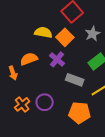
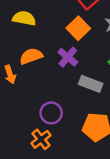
yellow semicircle: (43, 33) -> (24, 18), moved
orange cross: (22, 104) -> (41, 139), moved

